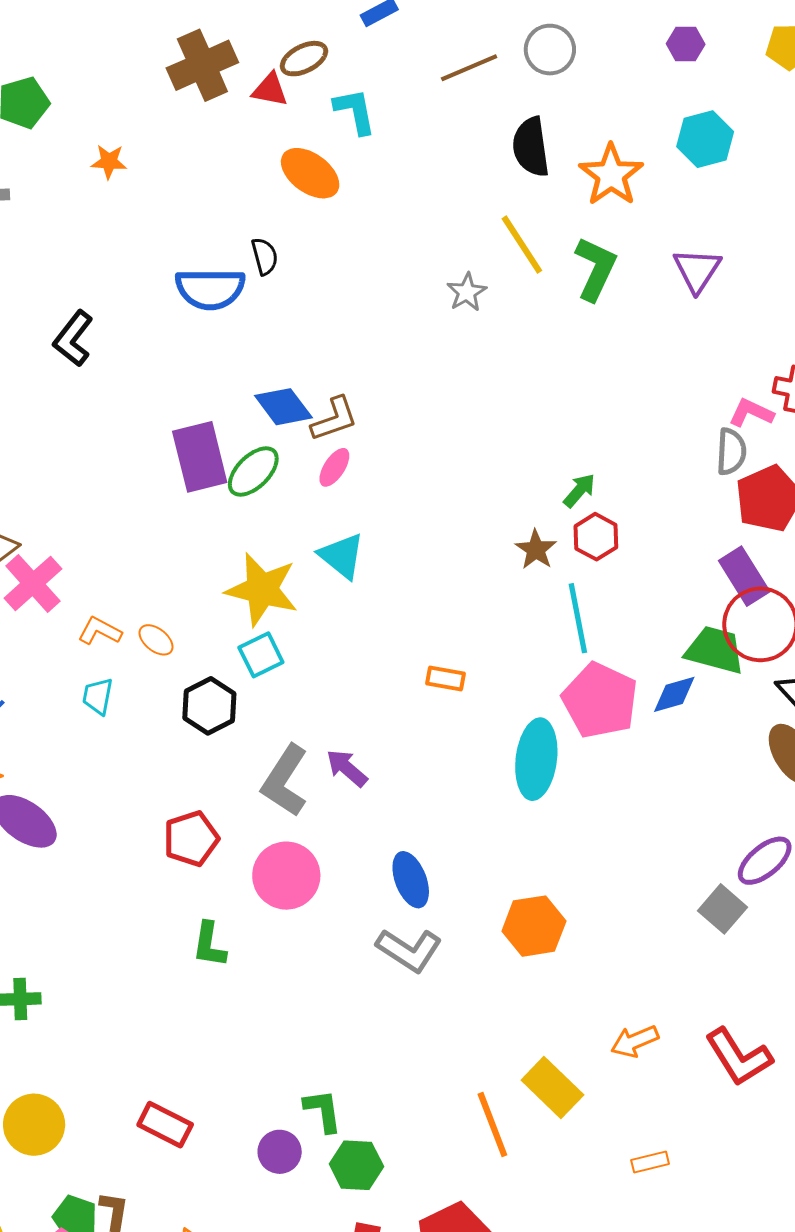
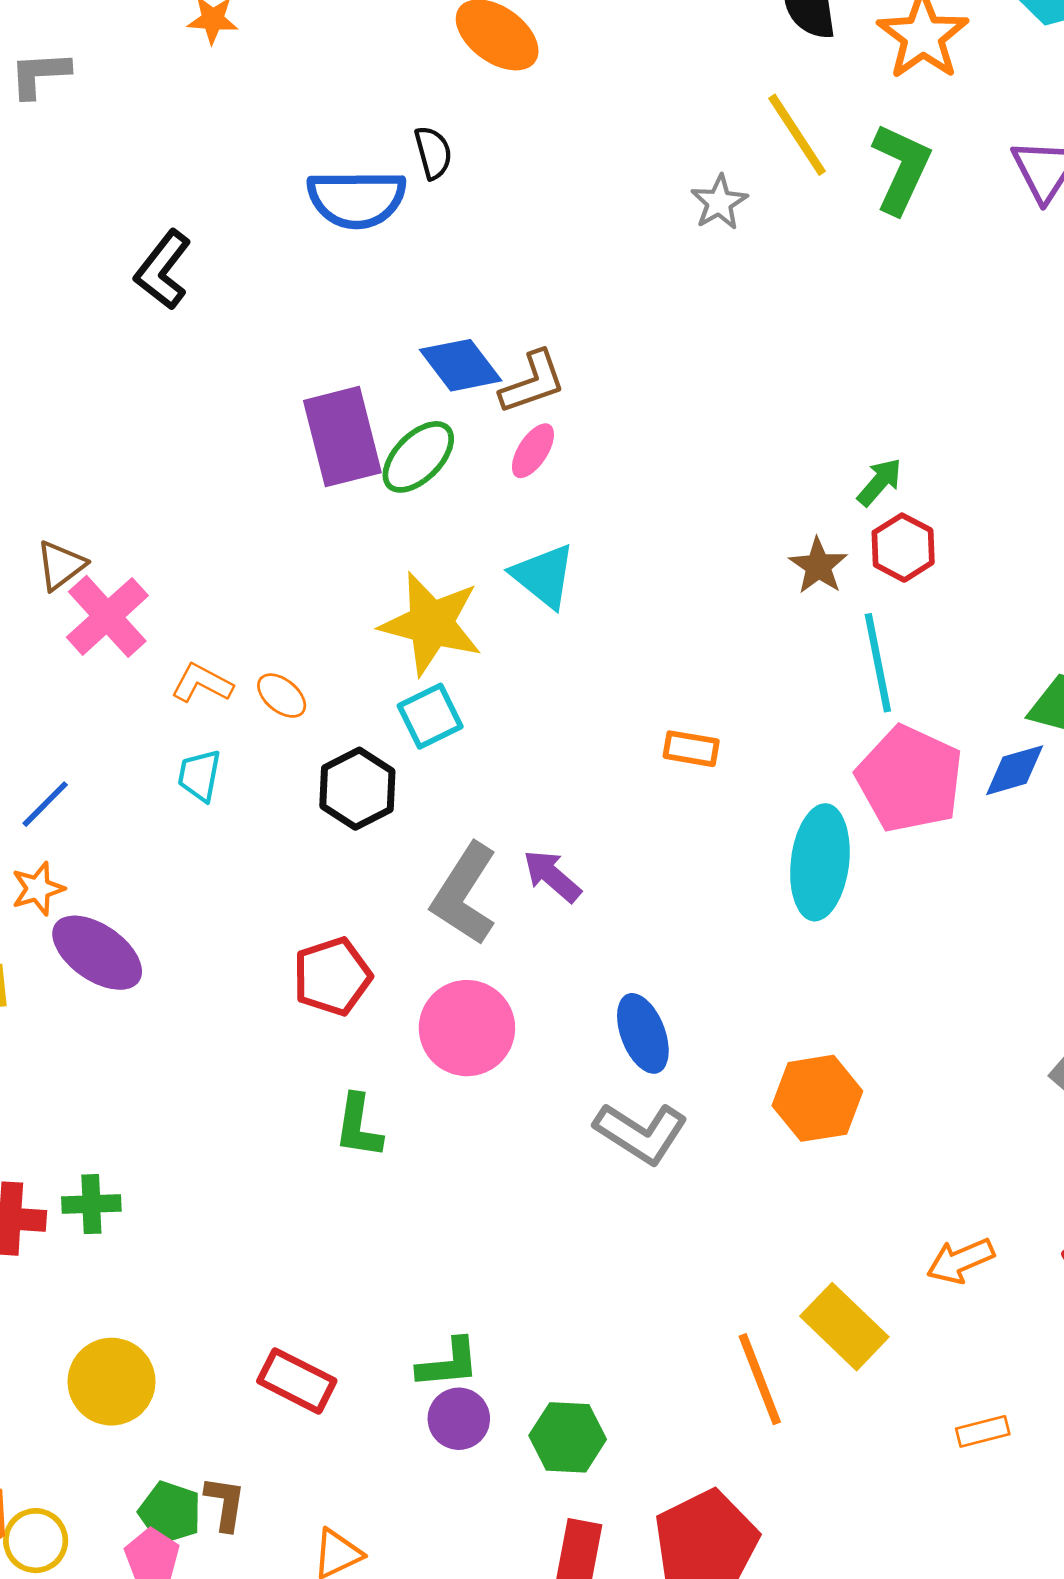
green L-shape: (323, 1111) -> (448, 1363), moved, turned 93

